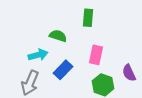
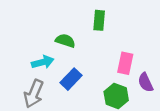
pink rectangle: (96, 55) -> (125, 63), moved

